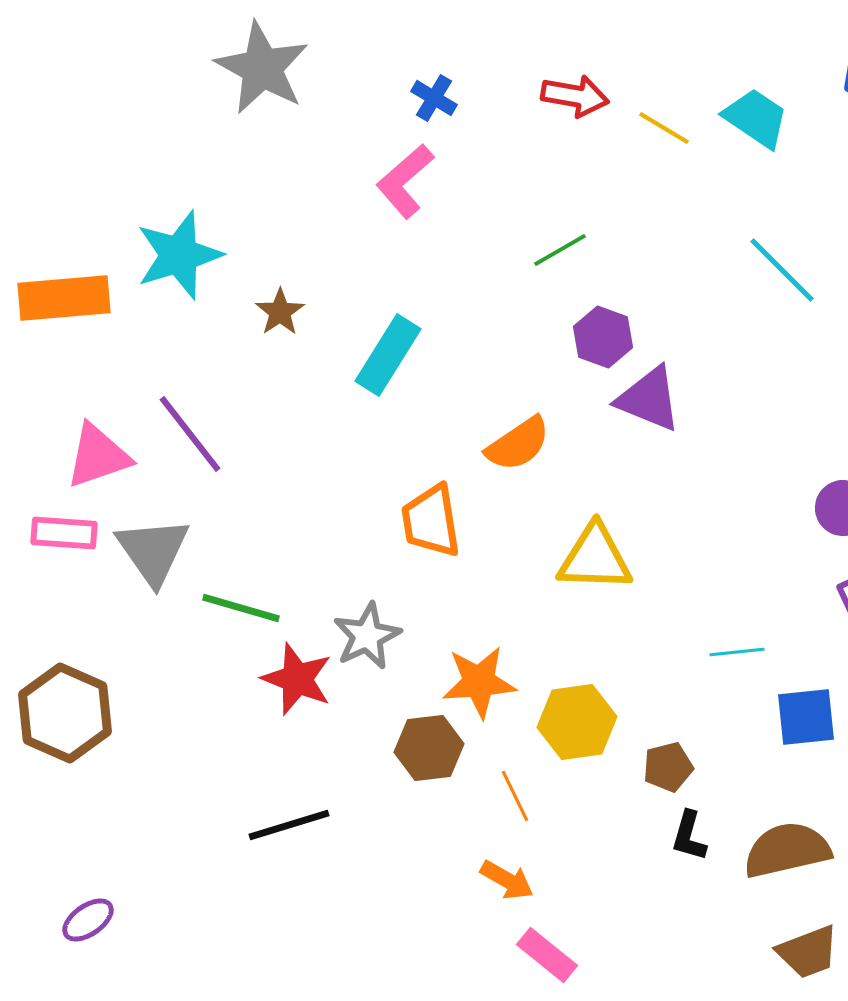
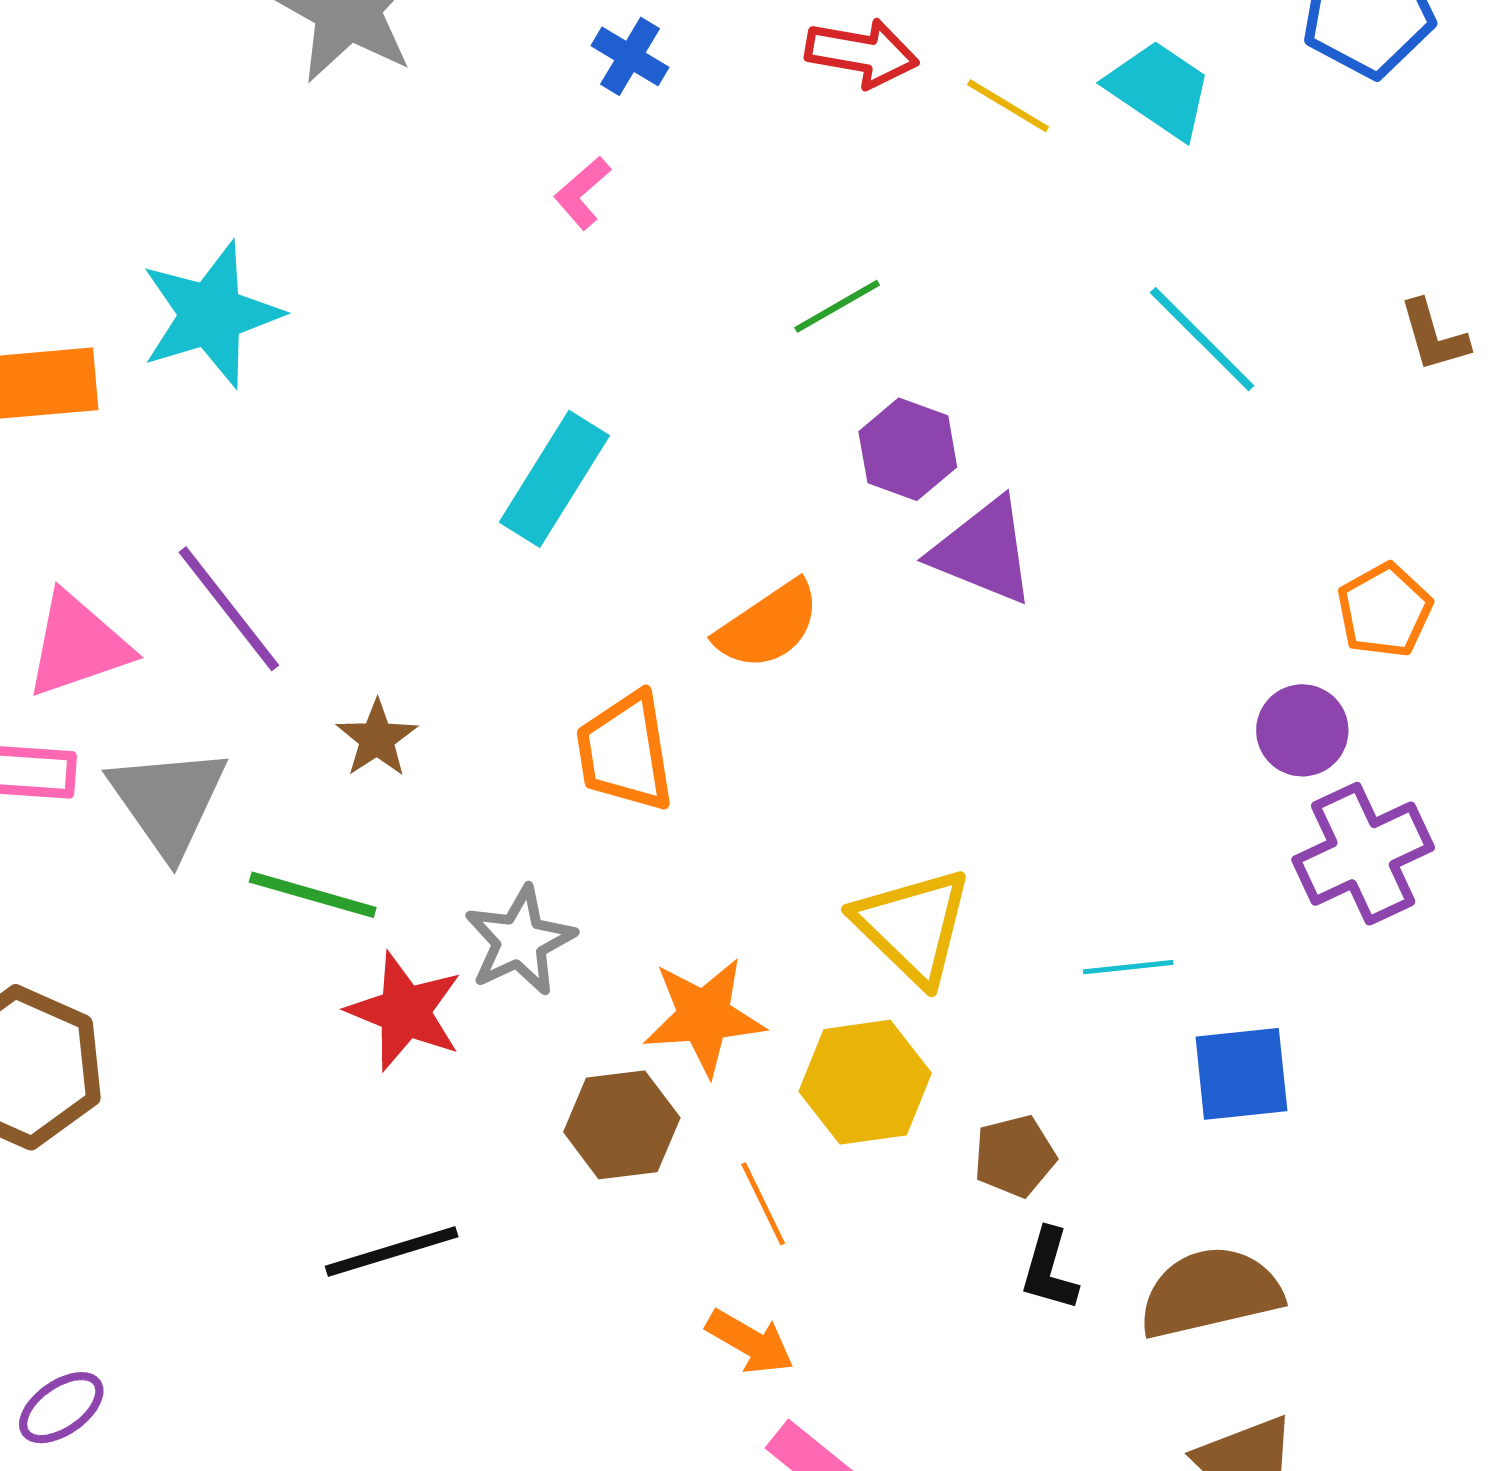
pink L-shape: (405, 181) -> (582, 193), size x0.6
brown star: (280, 312) -> (377, 739), moved
yellow triangle: (595, 558) -> (913, 926), moved, turned 42

